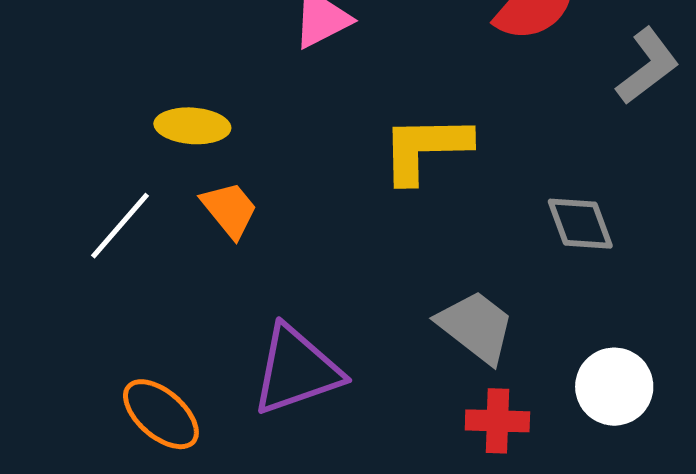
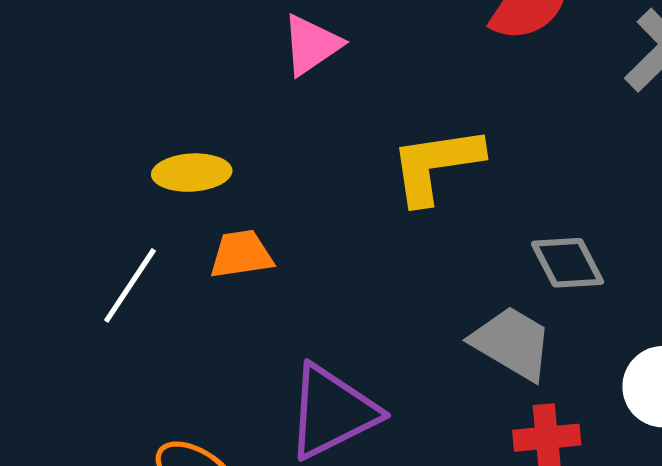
orange trapezoid: (229, 210) -> (241, 254), turned -52
gray diamond: (580, 224) -> (568, 263), moved

